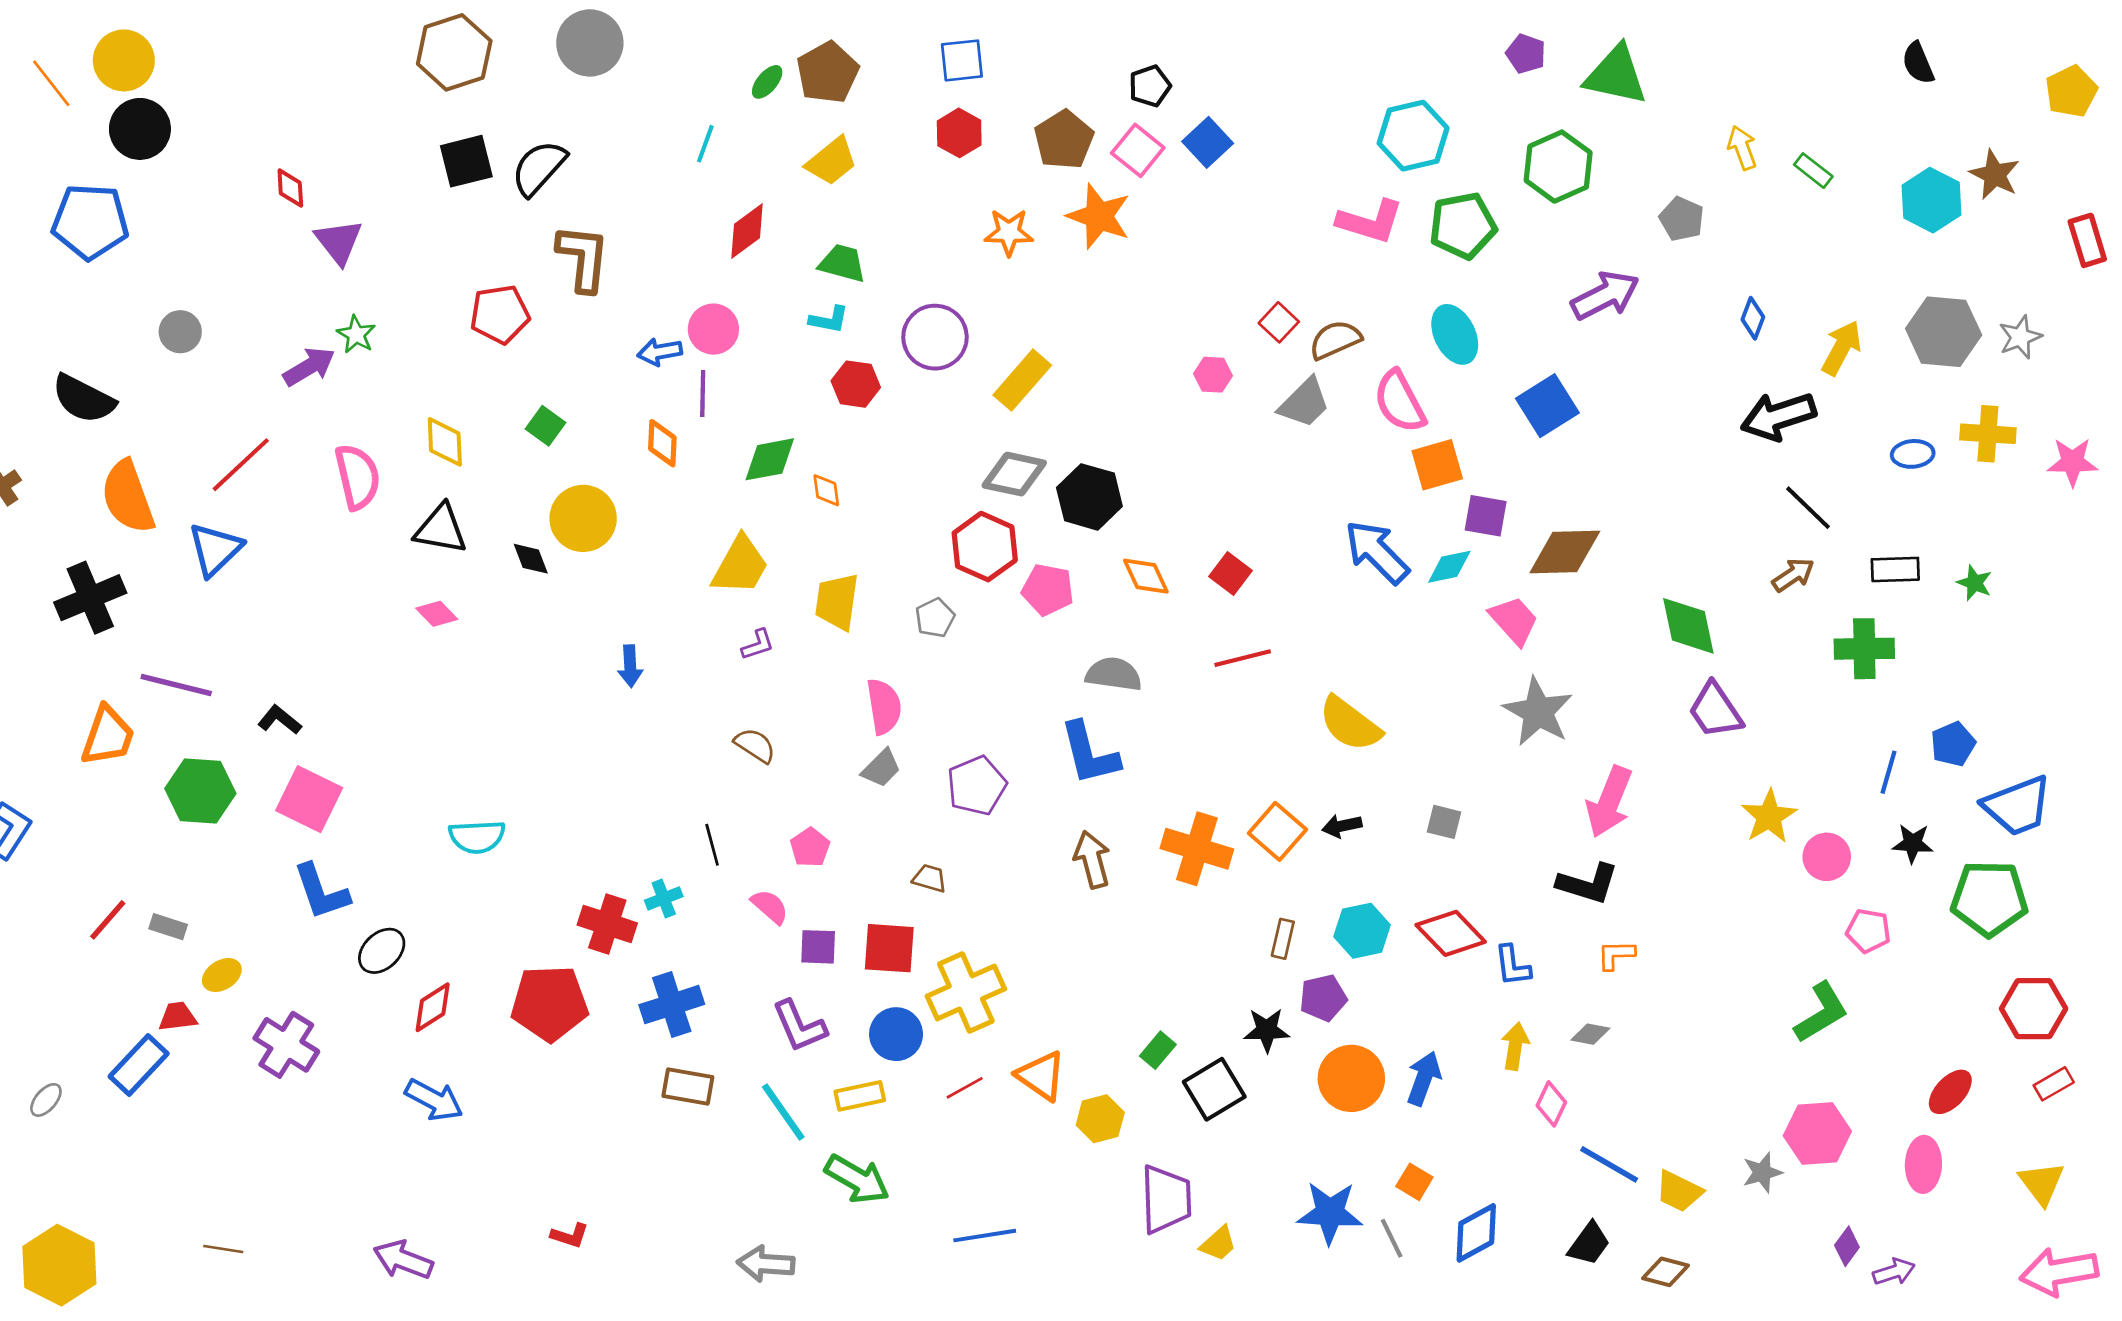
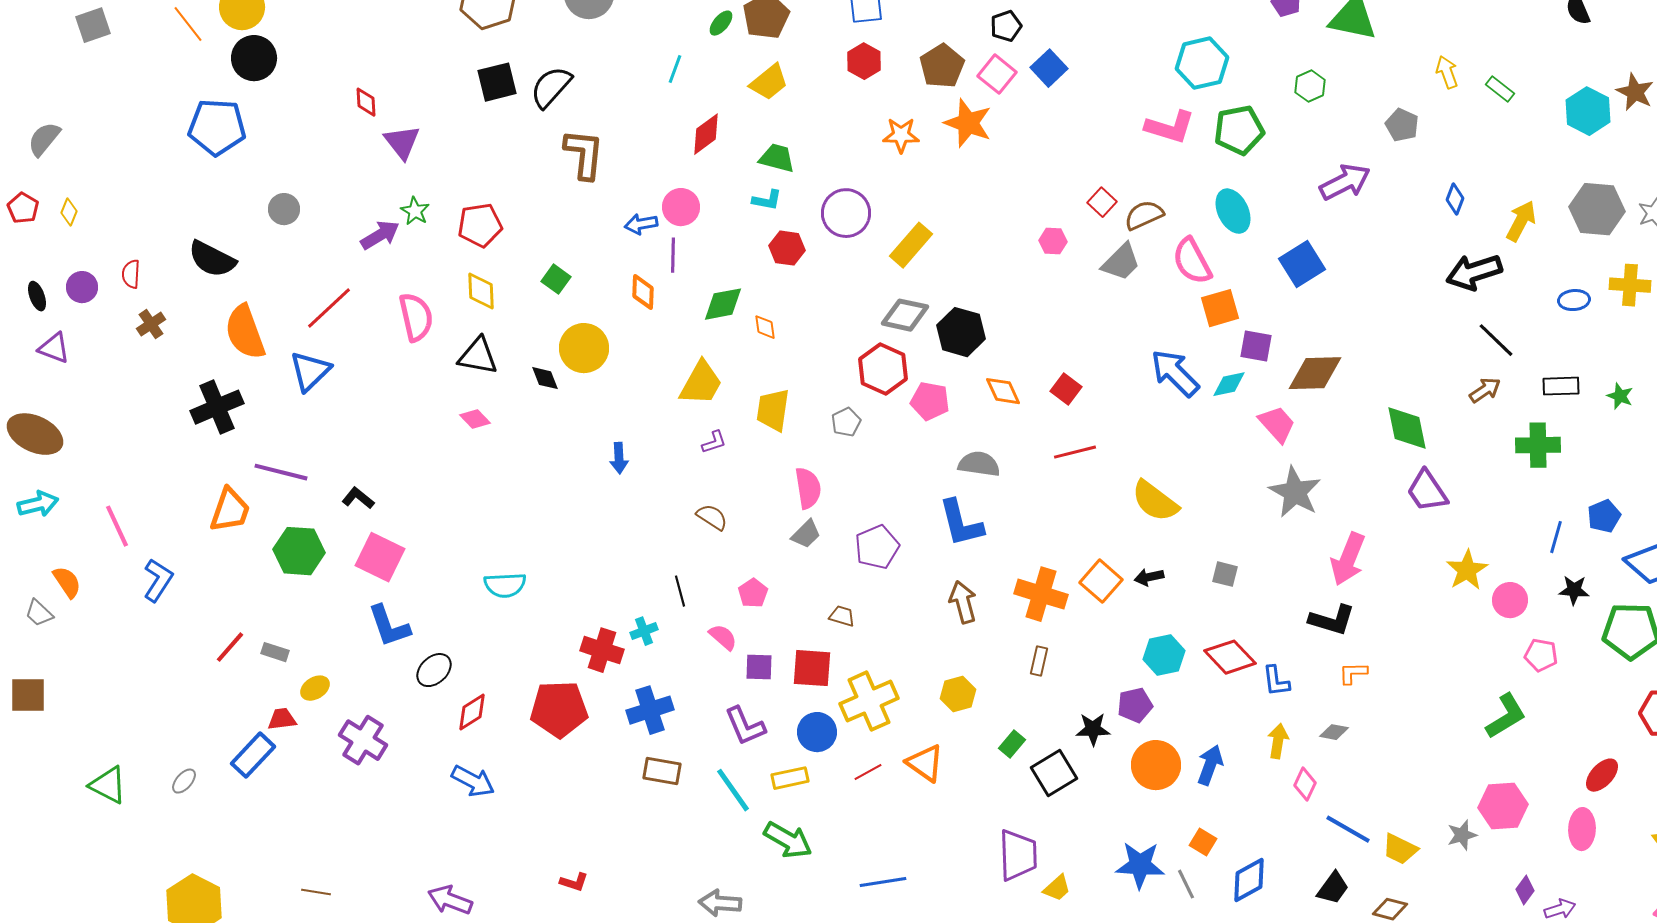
green hexagon: (1558, 167) -> (1310, 86), size x0.6
red pentagon: (500, 314) -> (480, 225), moved
brown rectangle: (1283, 939) -> (1039, 661), moved
yellow hexagon: (1100, 1119) -> (958, 694), moved

